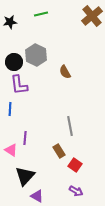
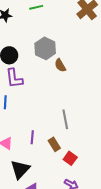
gray hexagon: (36, 55) -> (45, 48), moved
purple line: (25, 138) -> (32, 137), moved

